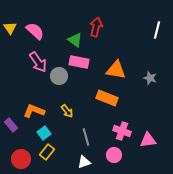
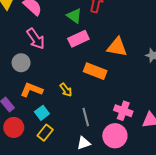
pink rectangle: (79, 62) -> (78, 39), turned -36
gray circle: (59, 76) -> (21, 63), moved
orange rectangle: (107, 98) -> (95, 71), moved
pink circle: (114, 155) -> (115, 136), size x1.5
red circle: (21, 159) -> (14, 127), moved

